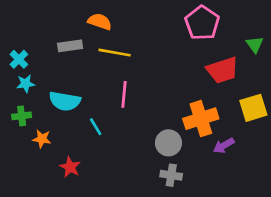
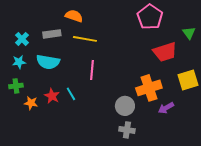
cyan cross: (19, 59) -> (22, 39), moved
cyan semicircle: (65, 101) -> (48, 62), moved
red star: (70, 167) -> (52, 96), moved

